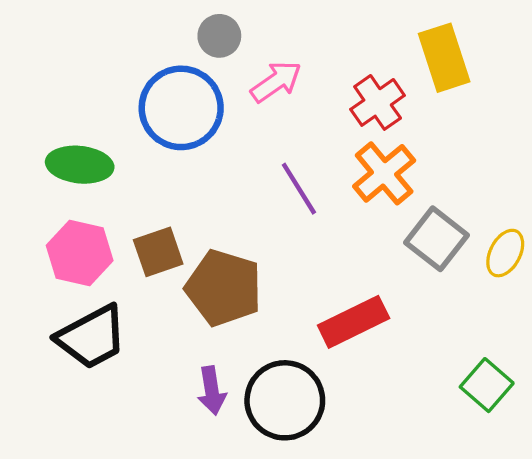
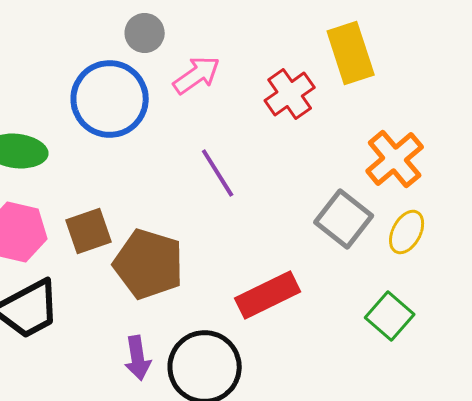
orange cross: (384, 173) -> (395, 159), moved
green square: (487, 385) -> (390, 316), moved

